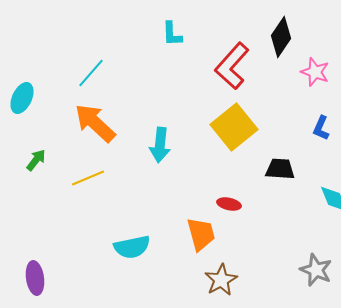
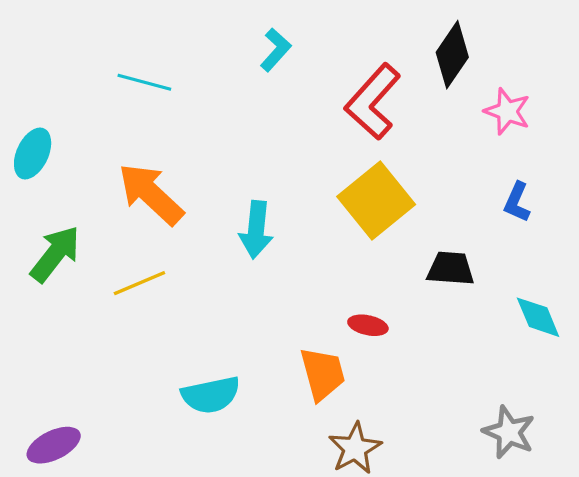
cyan L-shape: (172, 34) -> (276, 50), turned -136
cyan line: (91, 73) -> (144, 82), moved, turned 64
green arrow: (36, 160) -> (55, 254), size x1.6
purple ellipse: (35, 278) -> (54, 445), turned 72

